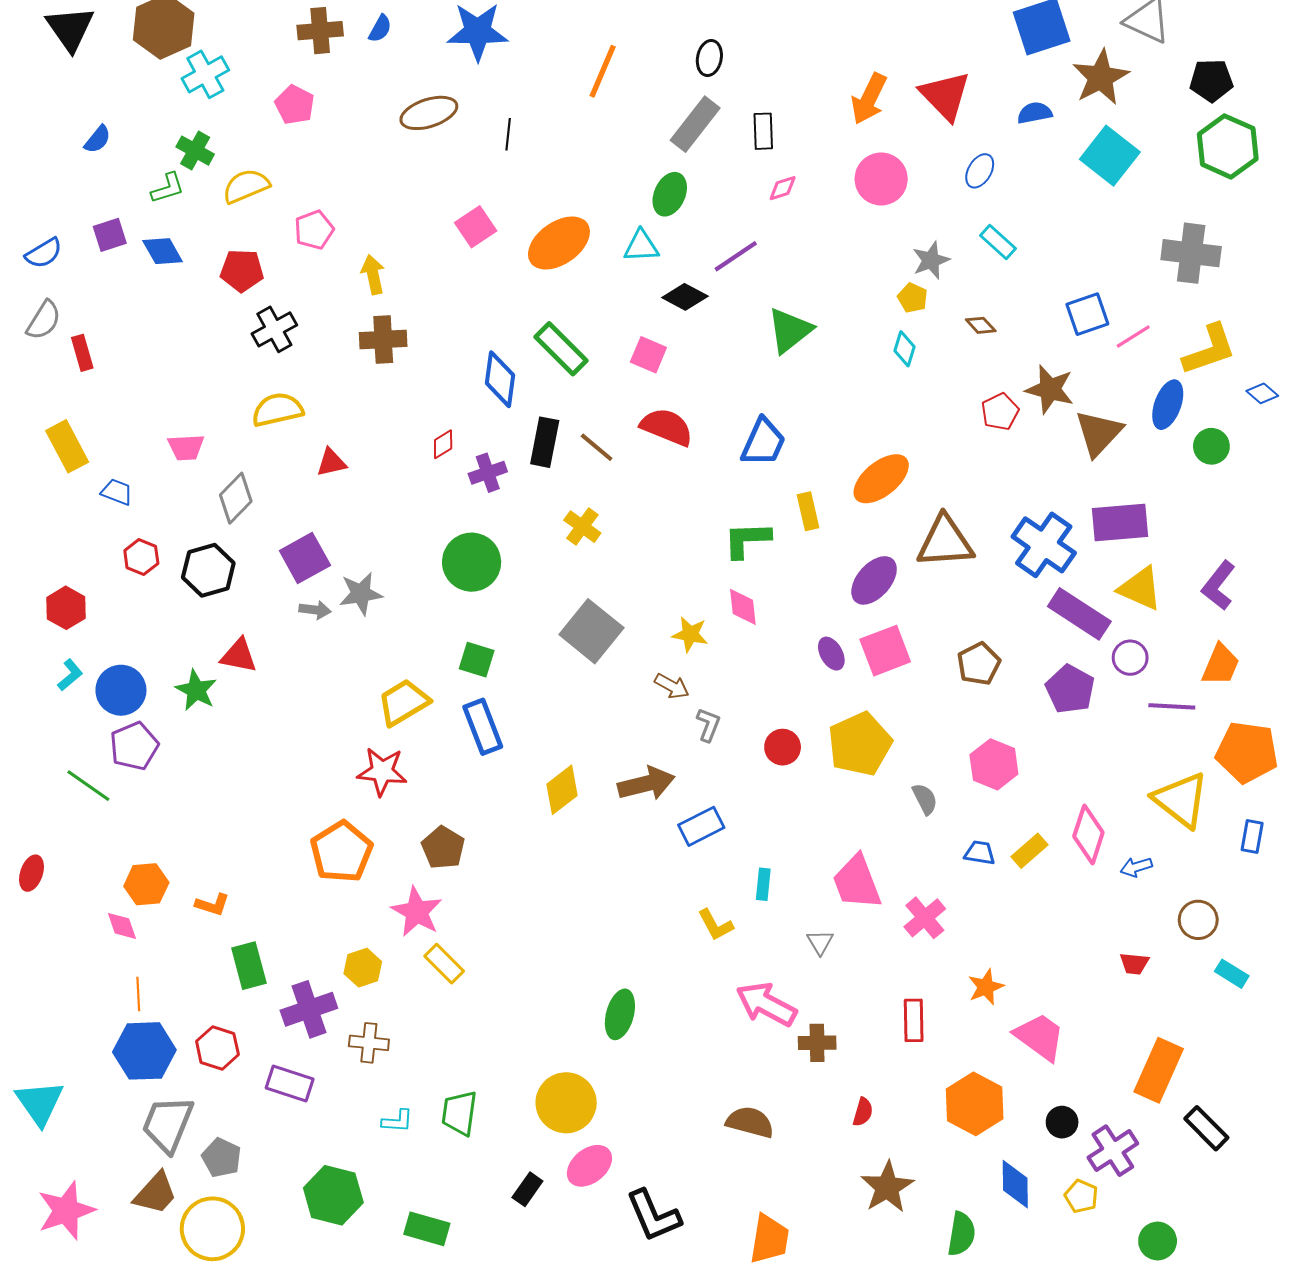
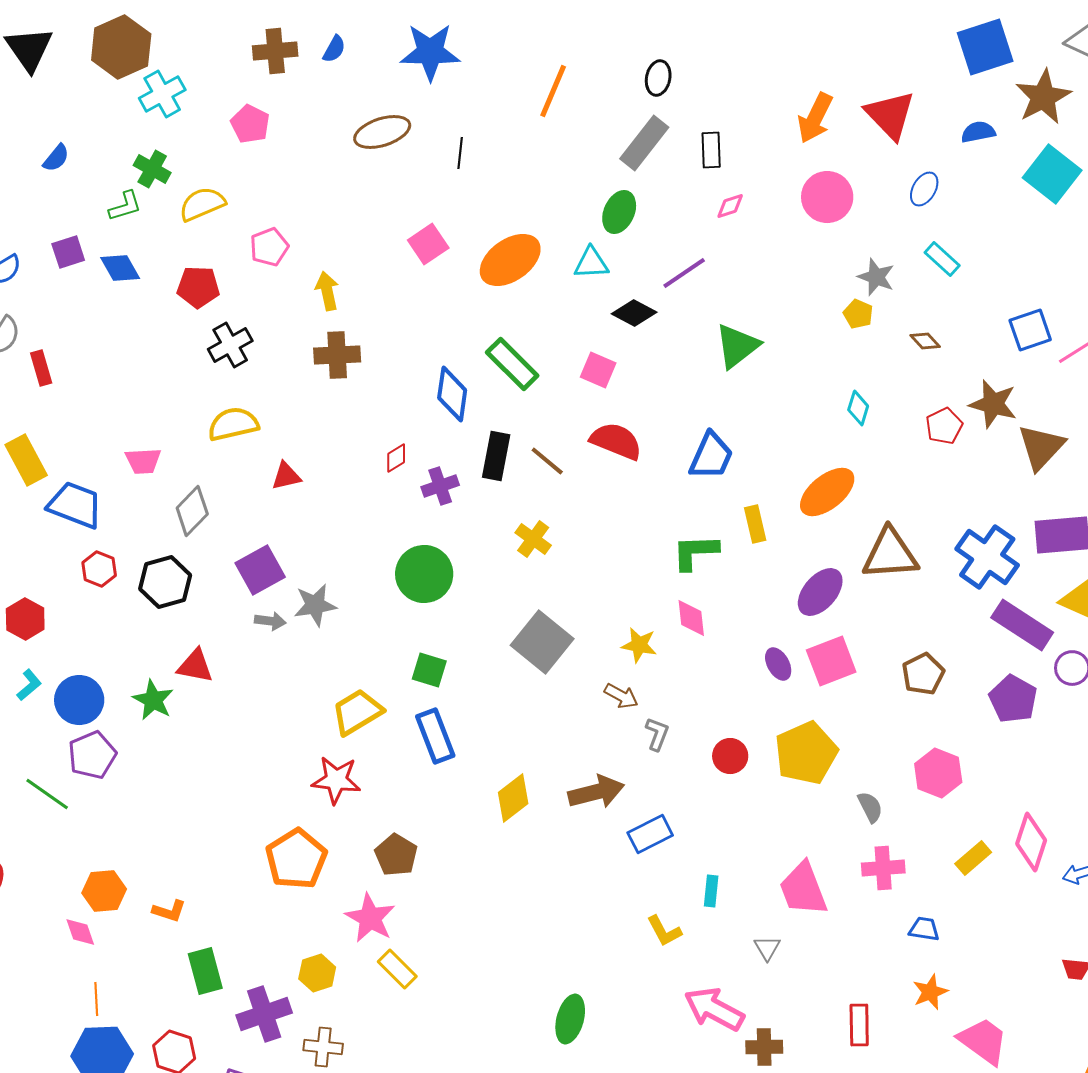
gray star: (931, 260) -> (876, 277), turned -30
cyan diamond: (905, 349) -> (858, 408), moved
blue trapezoid: (117, 492) -> (75, 505), size x1.8
blue trapezoid: (980, 853) -> (924, 929), moved
pink cross: (925, 918) -> (883, 868), moved, turned 36

